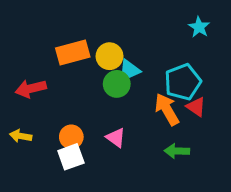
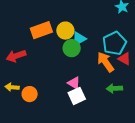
orange circle: (71, 137) -> (30, 94), moved
white square: (71, 157) -> (77, 96), moved

